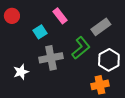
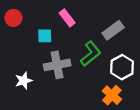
cyan square: (40, 32) -> (45, 36), turned 32
orange cross: (100, 85) -> (112, 95), turned -36

